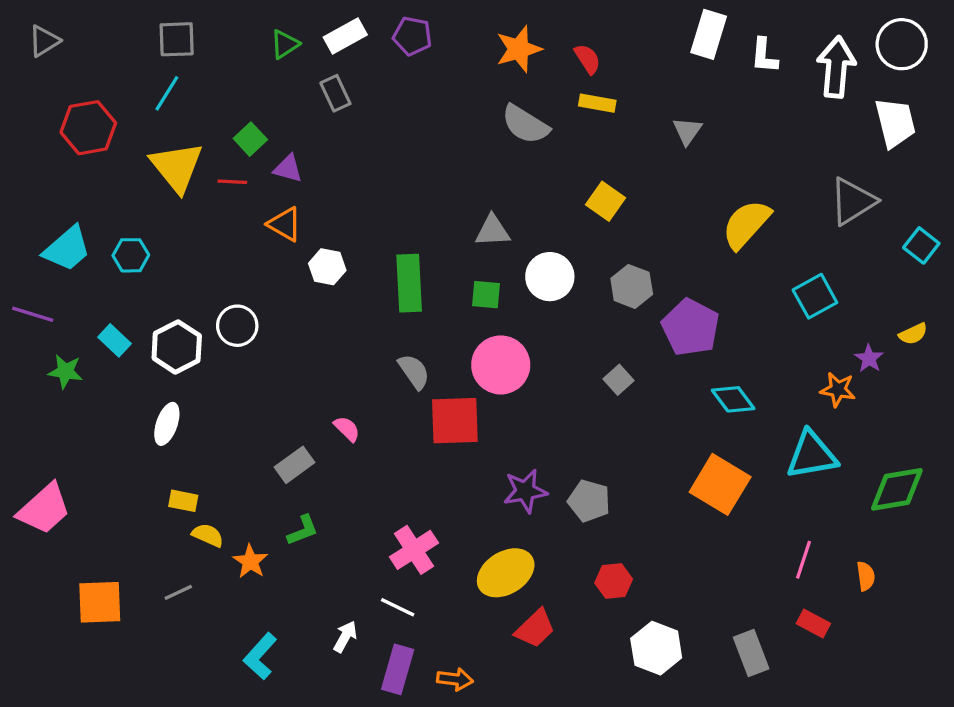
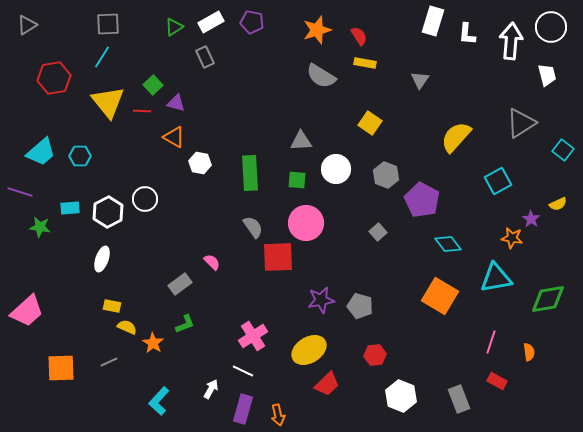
white trapezoid: (895, 123) -> (547, 75), size x0.7
cyan rectangle: (114, 340) -> (70, 208), turned -48
orange arrow: (455, 679) -> (278, 415), turned 70

